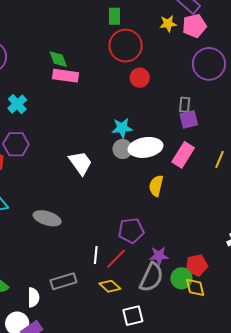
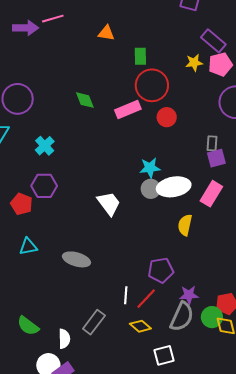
pink rectangle: (65, 76) -> (128, 109), moved, turned -30
gray rectangle: (63, 281) -> (94, 322), turned -35

